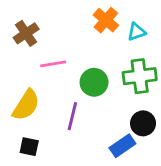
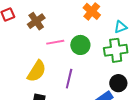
cyan triangle: (136, 32) -> (121, 27), moved
green circle: (94, 82) -> (80, 45), moved

